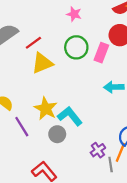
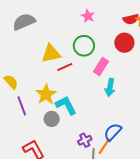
red line: (33, 43) -> (65, 67), moved
pink rectangle: (101, 53) -> (101, 67), moved
cyan arrow: (114, 87) -> (110, 87), turned -90

